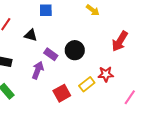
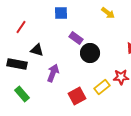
black triangle: (31, 35) -> (37, 50), moved
purple rectangle: (51, 54) -> (76, 38), moved

